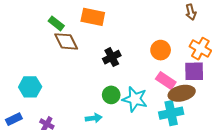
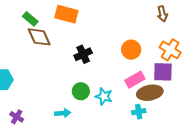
pink rectangle: (166, 81) -> (135, 80), turned -66
cyan star: (135, 99) -> (104, 96), size x0.7
cyan cross: (171, 113) -> (139, 112), size x0.6

